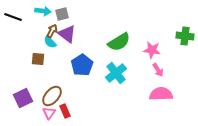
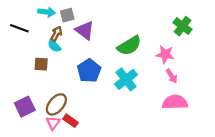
black line: (13, 17) -> (19, 28), moved
purple triangle: (67, 34) -> (85, 30), moved
green cross: (185, 36) -> (183, 26), moved, turned 30
red rectangle: (65, 111) -> (71, 121), turned -32

